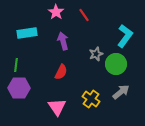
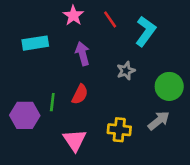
cyan L-shape: (125, 36) -> (146, 31), moved
green circle: (116, 64) -> (169, 86), moved
green line: (16, 65) -> (52, 102), moved
yellow cross: (91, 99) -> (119, 130), turned -30

